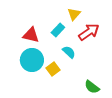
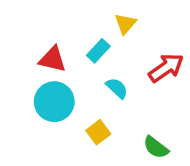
red arrow: (89, 32) -> (166, 68), moved
yellow square: (53, 69) -> (98, 132), moved

